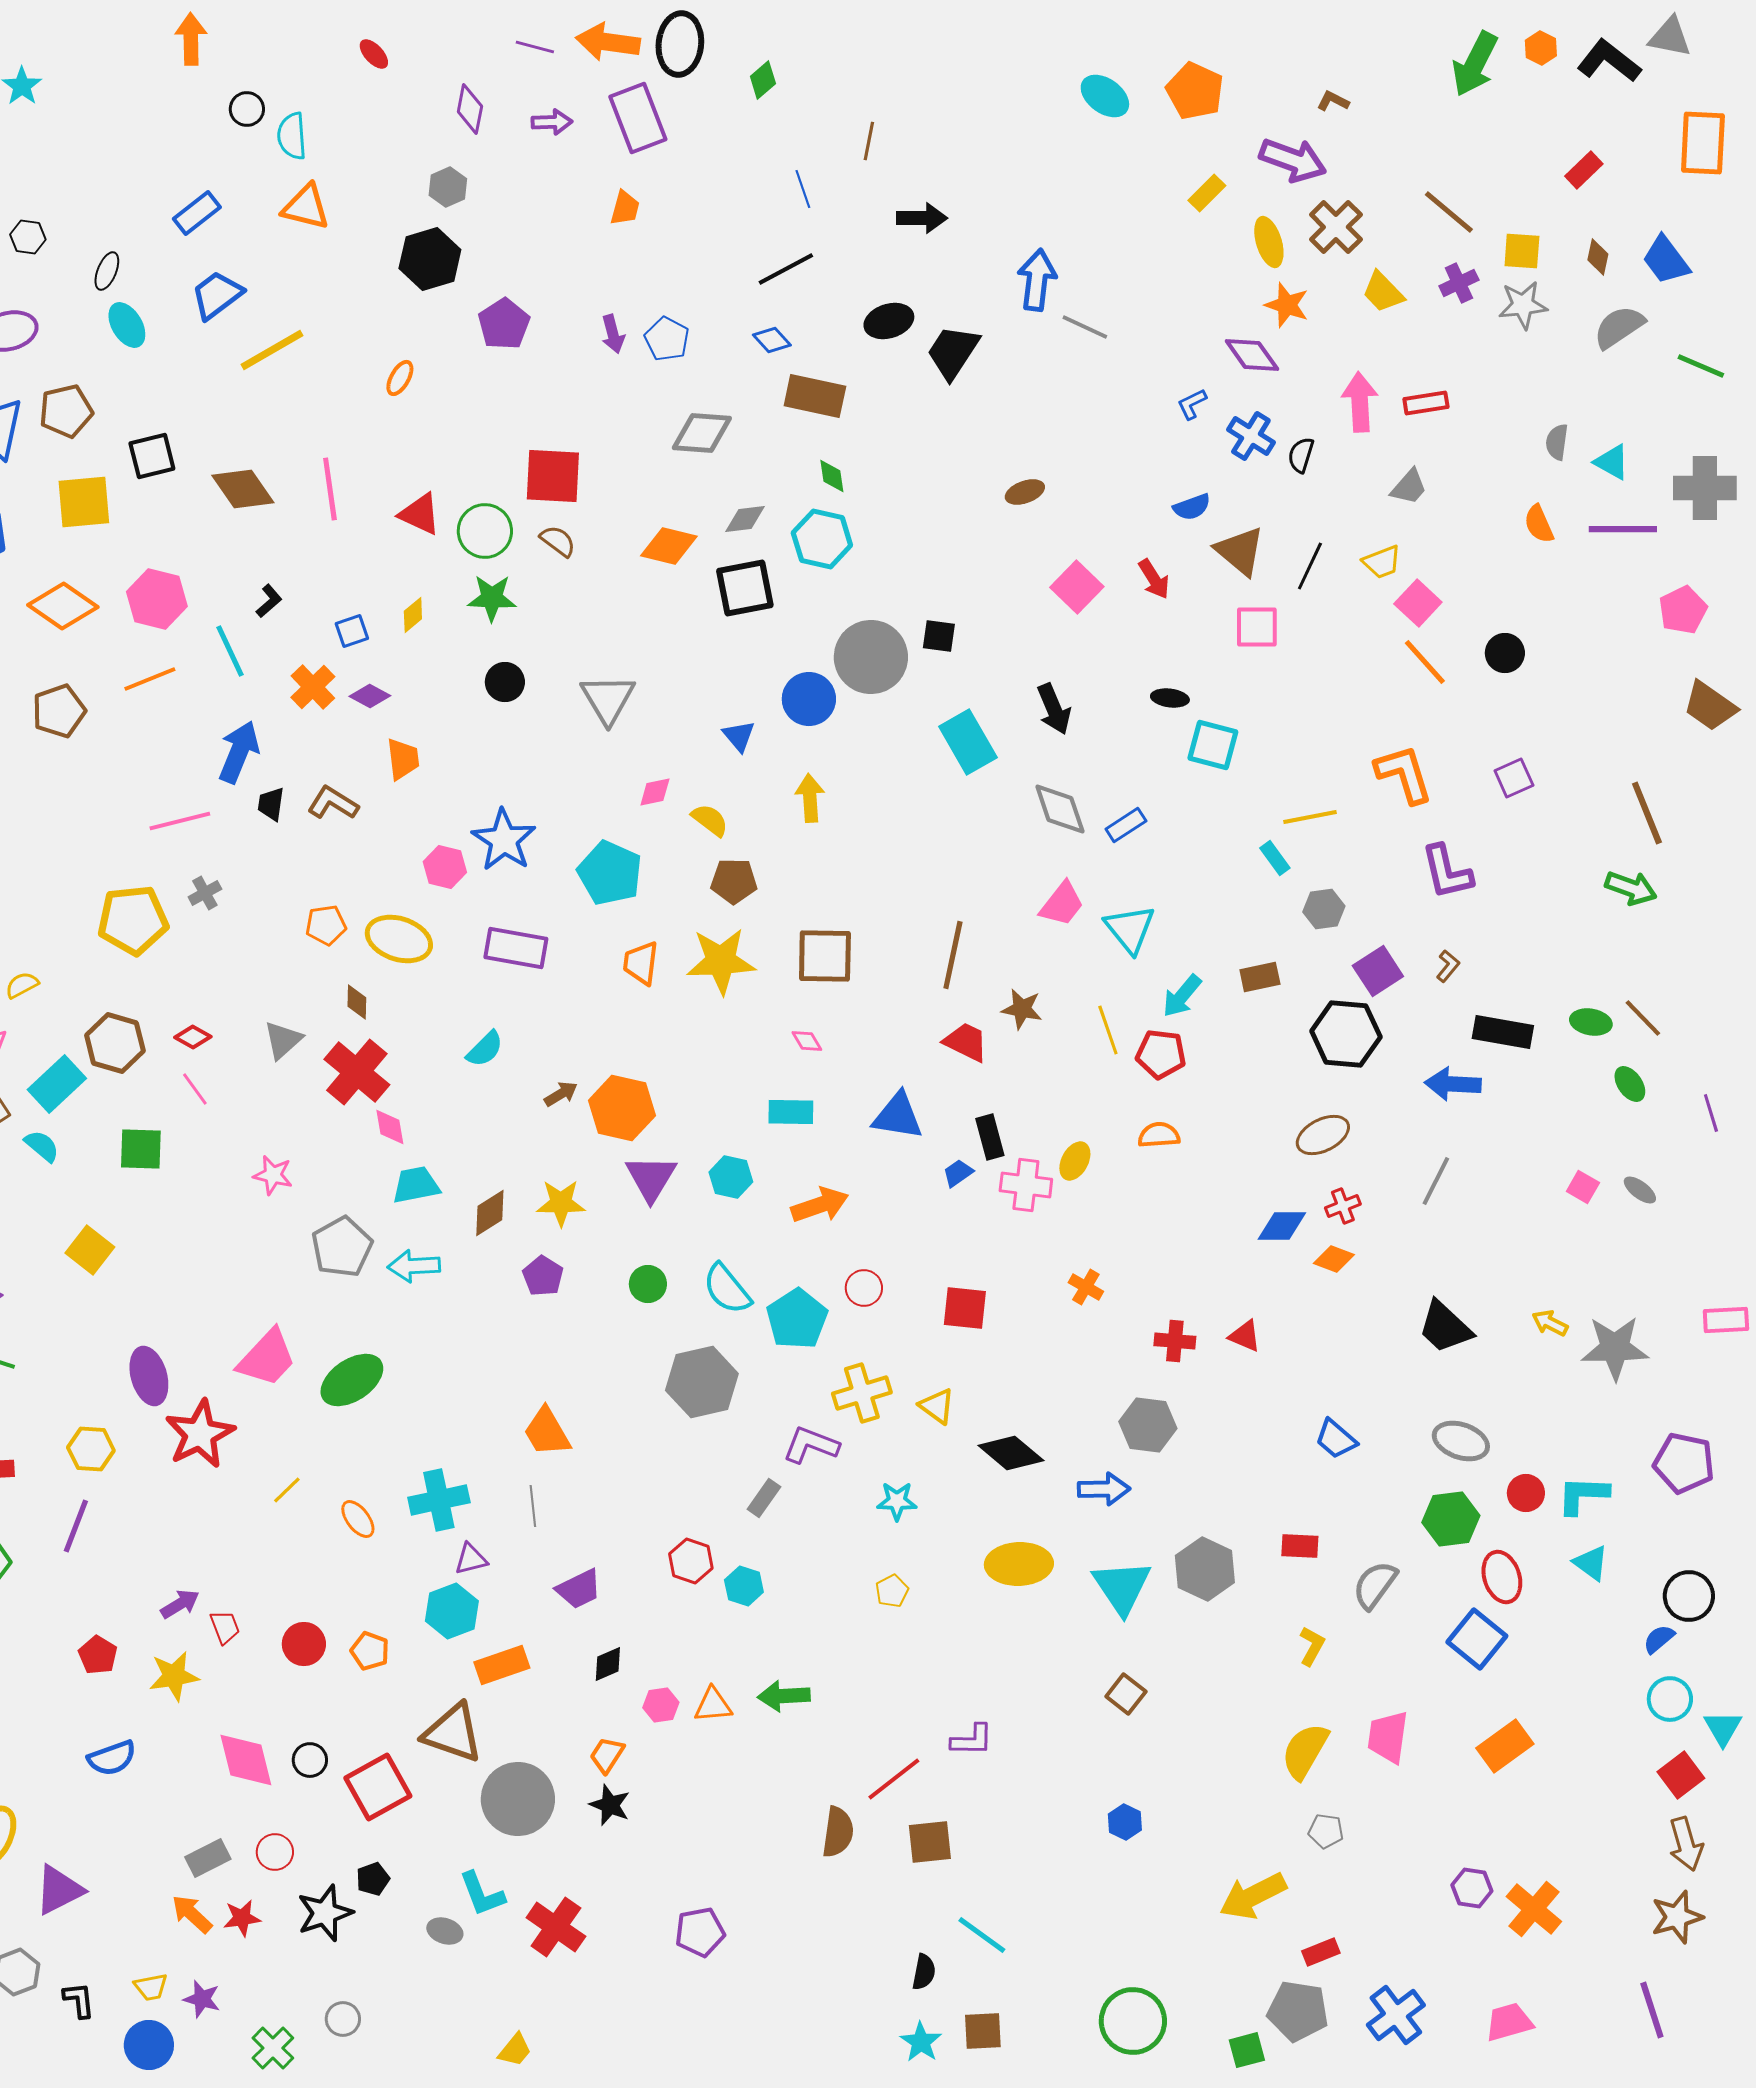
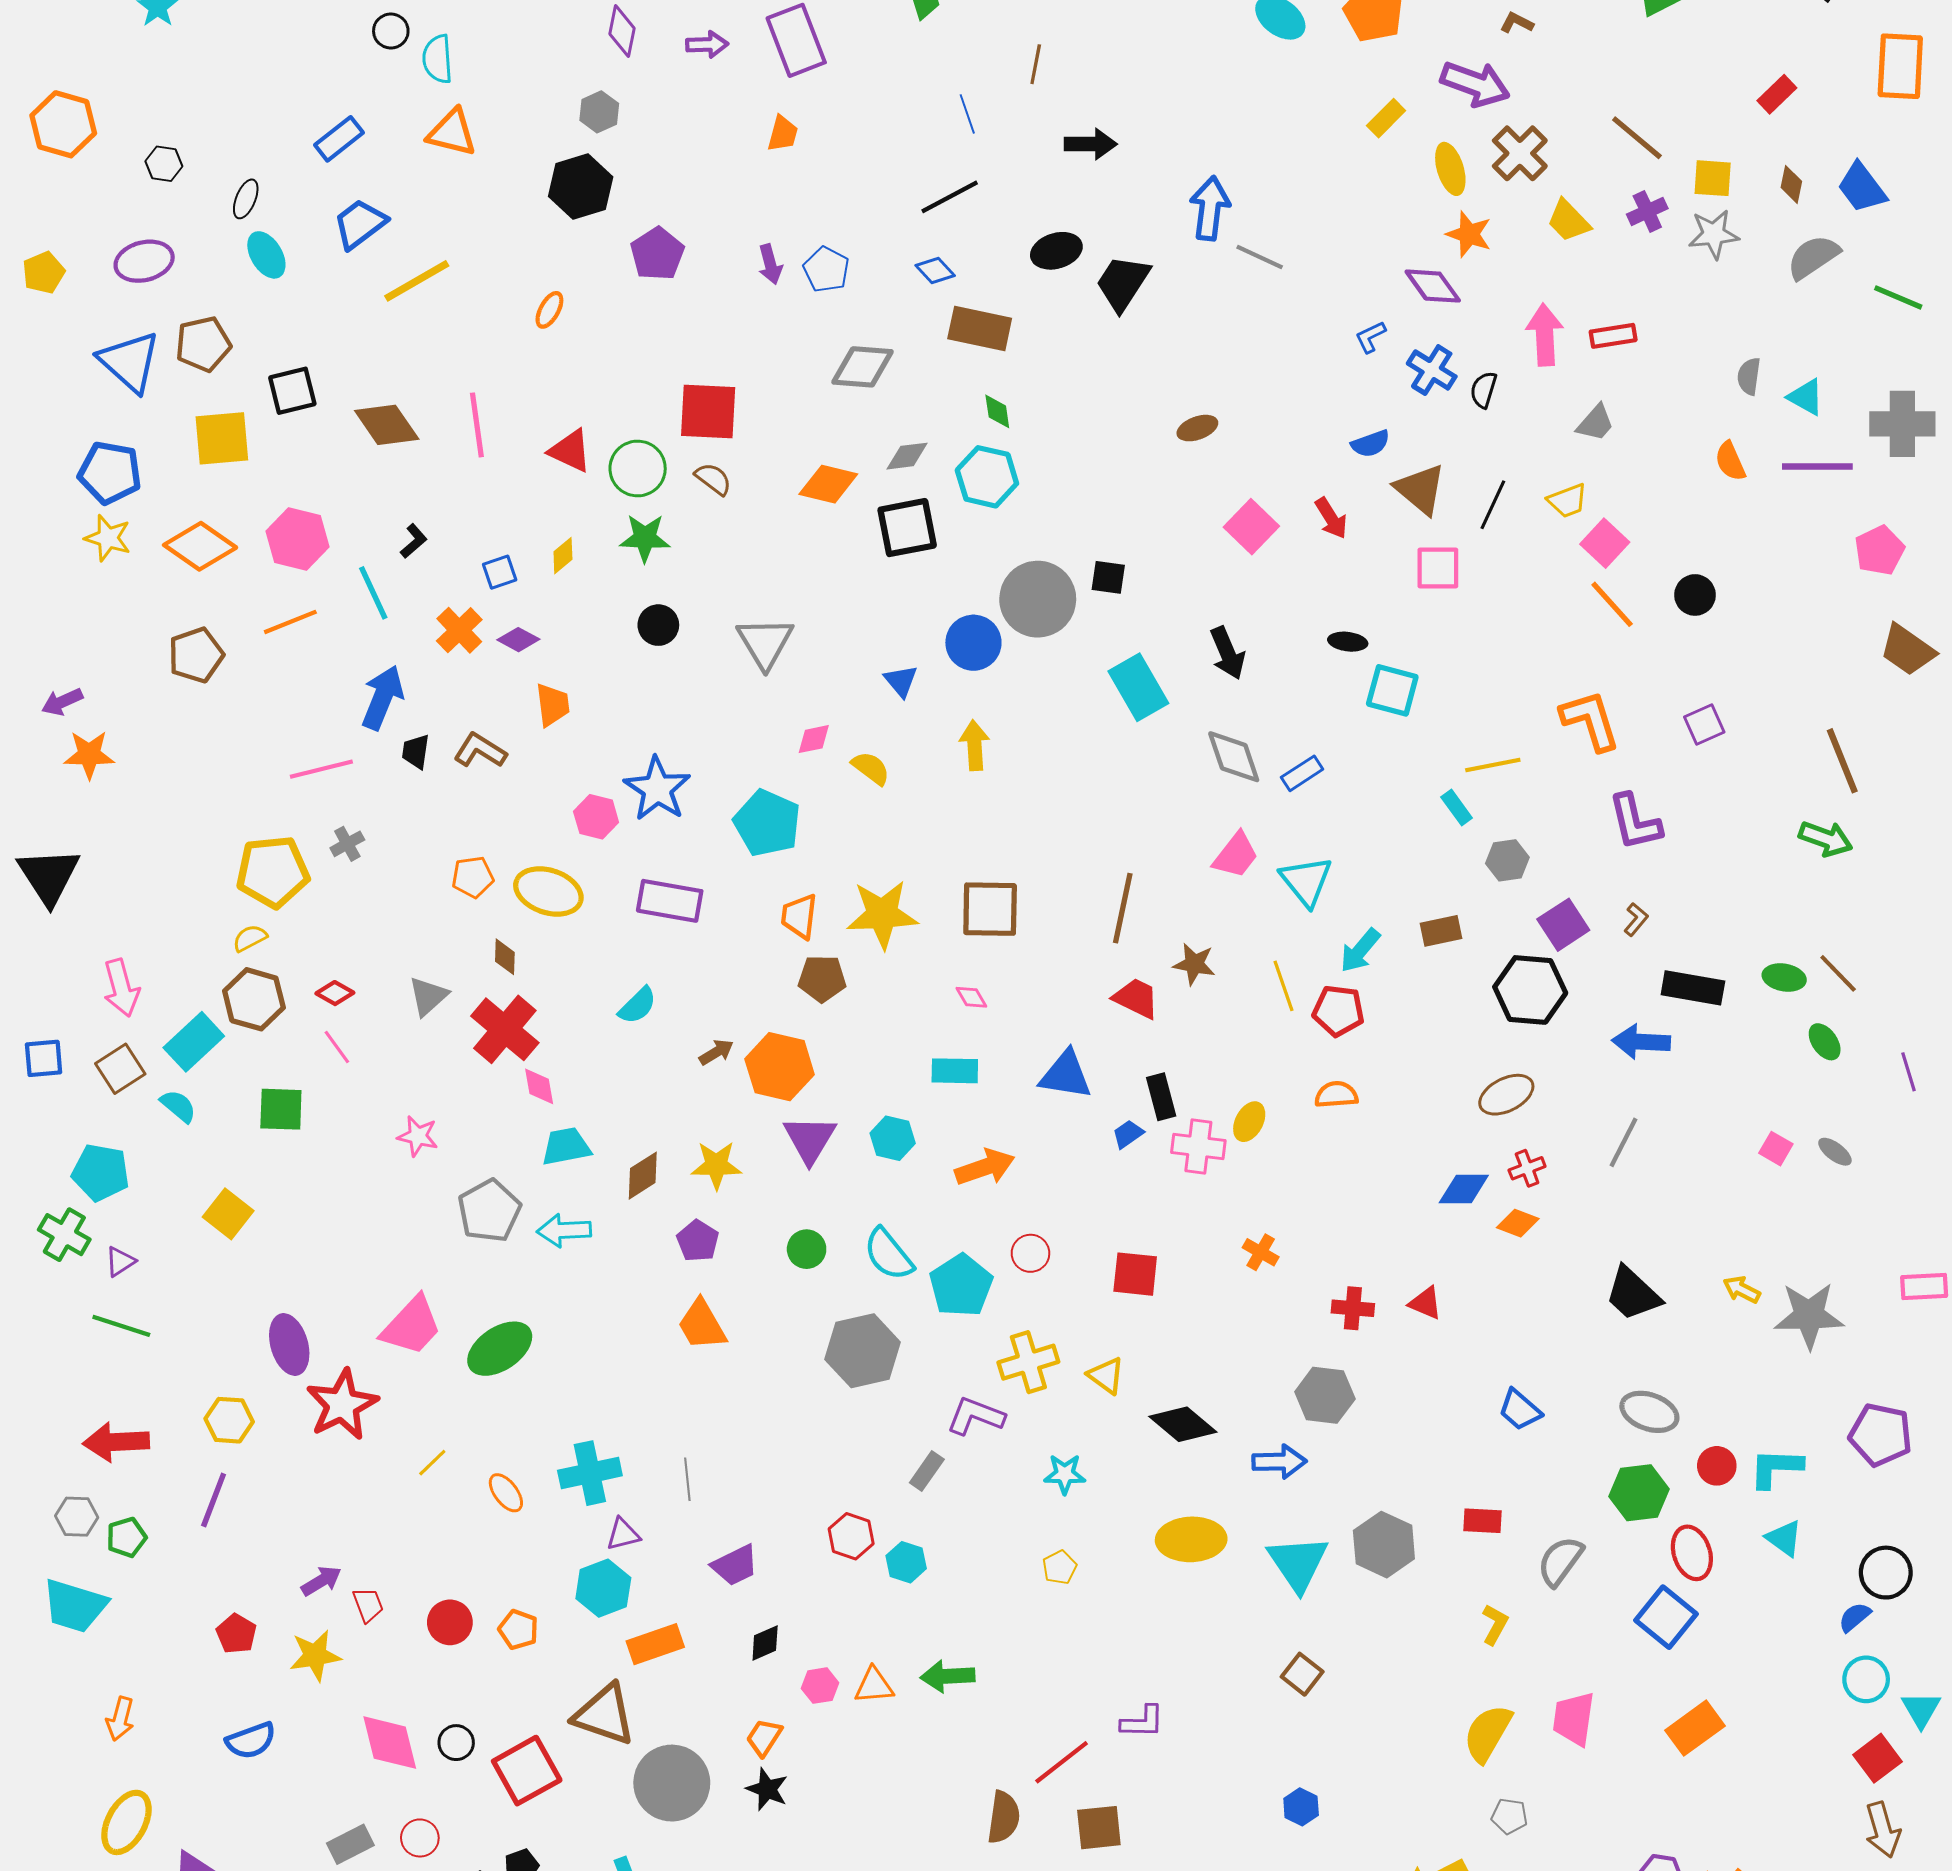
brown pentagon: (734, 881) -> (822, 979), moved
yellow semicircle: (22, 985) -> (250, 938), moved
orange trapezoid: (547, 1432) -> (702, 1325), moved

